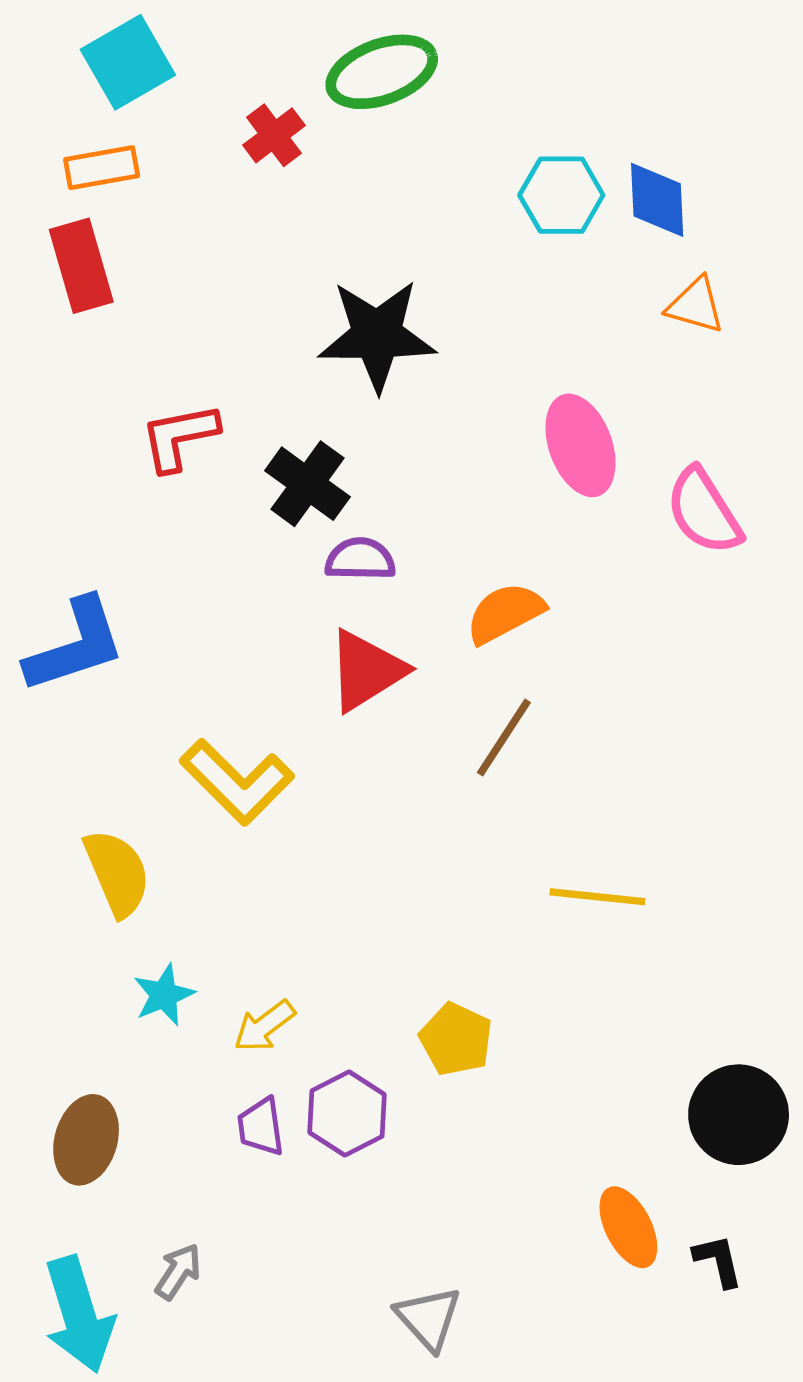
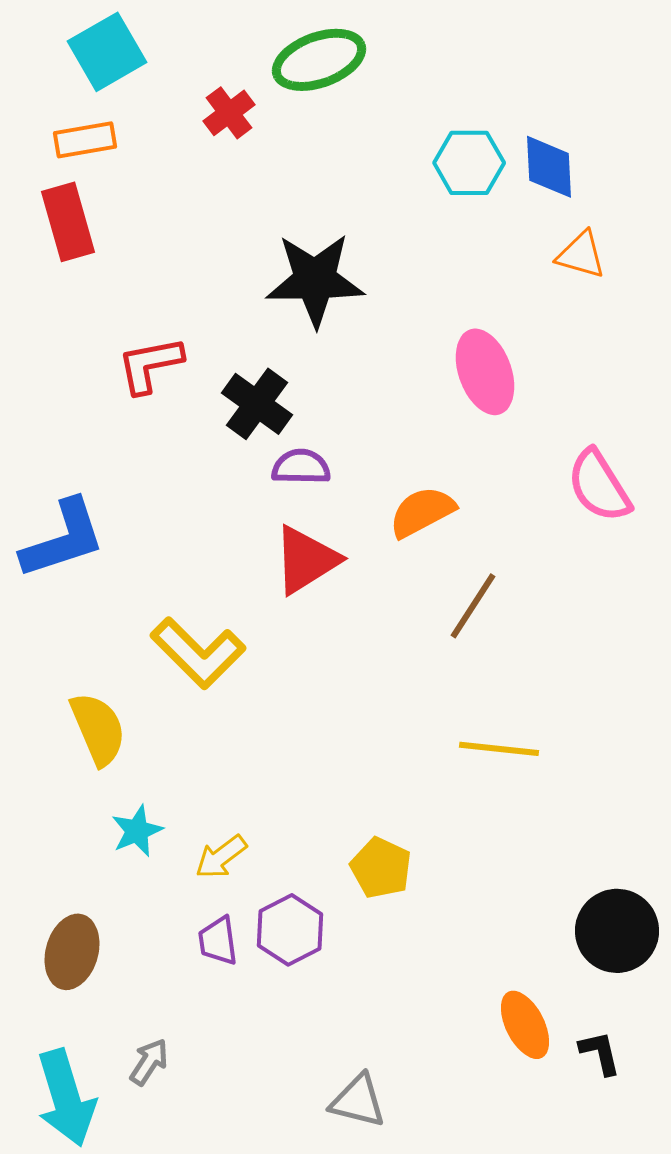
pink semicircle: (704, 511) -> (599, 486), moved
brown line: (504, 738) -> (473, 606), moved
gray triangle: (428, 1318) -> (358, 1101), turned -34

